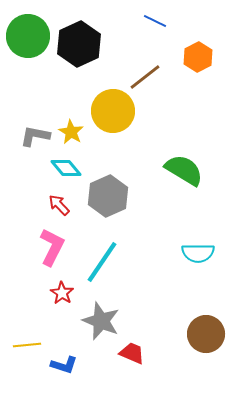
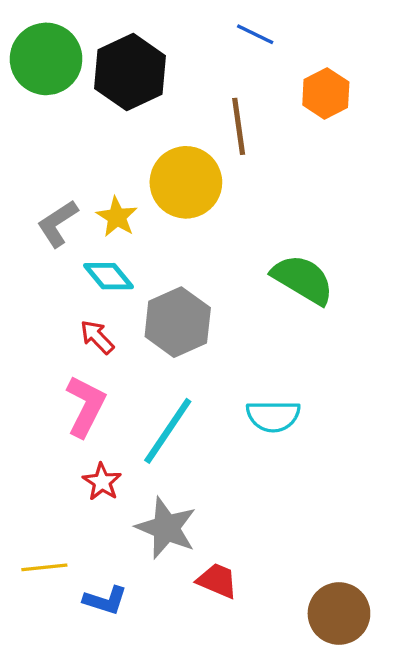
brown line: (145, 77) -> (239, 126), turned -60
gray L-shape: (35, 136) -> (58, 223), turned -44
cyan semicircle: (198, 253) -> (273, 416), moved
brown circle: (206, 334) -> (339, 613), moved

